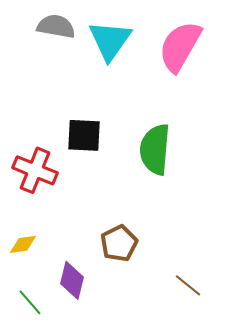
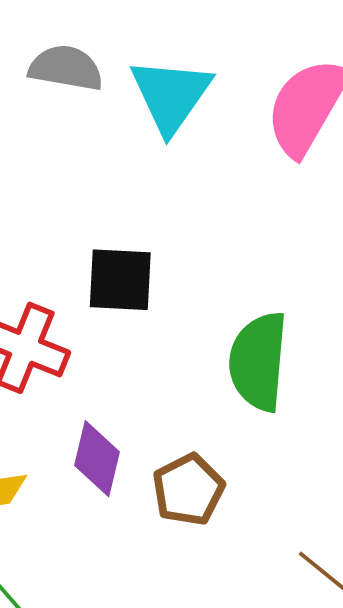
green semicircle: (155, 149) -> (258, 361), moved
purple diamond: (72, 280) -> (97, 459), moved

